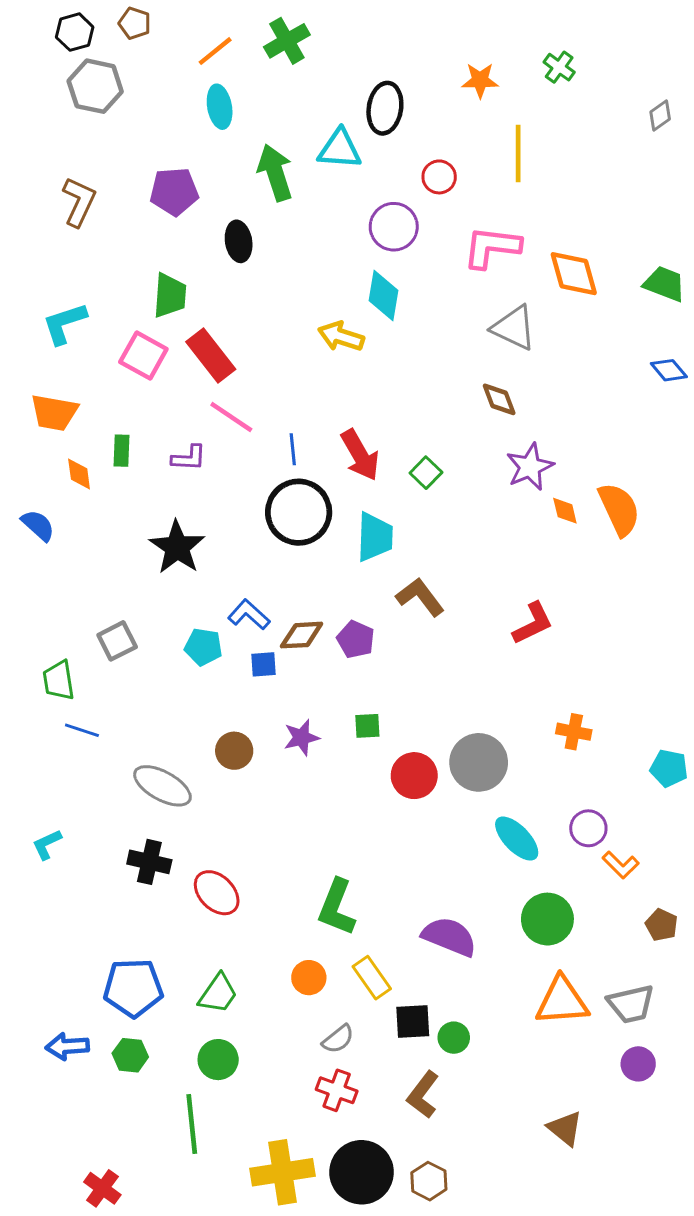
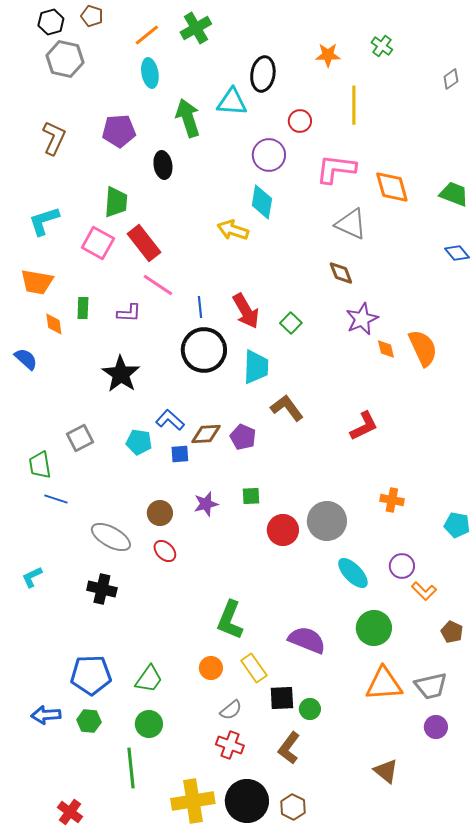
red ellipse: (217, 893) -> (165, 551), moved, size x0.7

